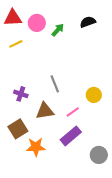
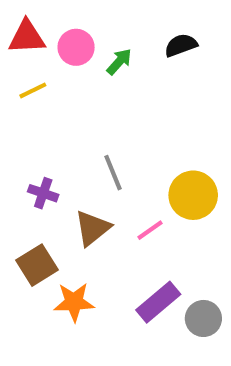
yellow circle: (94, 95) -> (193, 195), size x1.5
brown triangle: (45, 111) -> (92, 228), turned -30
purple rectangle: (71, 136) -> (158, 302), moved

